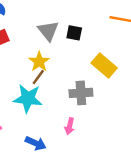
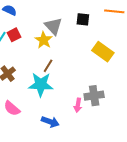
black square: (74, 33) -> (83, 19), moved
yellow star: (39, 62) -> (44, 40), moved
gray cross: (81, 93) -> (94, 96), moved

